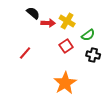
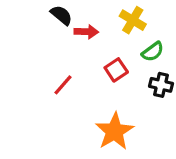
yellow cross: (67, 21) -> (133, 20), moved
red line: (25, 53) -> (63, 85), moved

